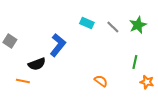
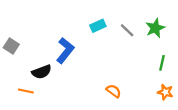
cyan rectangle: (87, 23) -> (98, 26), turned -48
green line: (135, 62) -> (162, 63), moved

